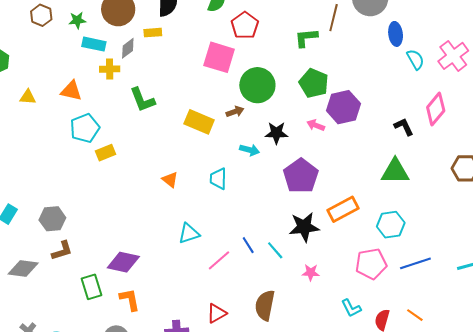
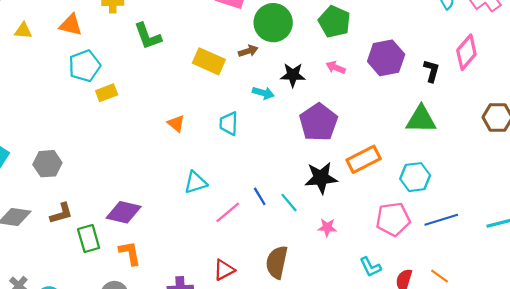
purple hexagon: (343, 107) -> (386, 58), moved
black L-shape: (404, 127) -> (431, 71), turned 40
brown L-shape: (62, 251) -> (61, 213), moved

